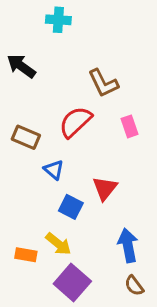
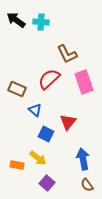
cyan cross: (58, 20) -> (41, 22), moved
black arrow: (21, 66) -> (16, 20), moved
pink rectangle: (129, 126) -> (84, 82), size x1.6
purple square: (72, 283) -> (47, 183), size x0.7

